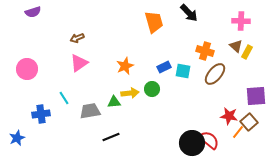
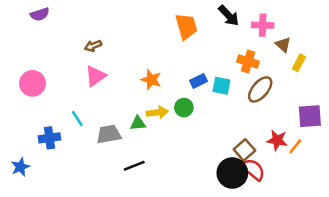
pink cross: (241, 21) -> (263, 25), moved
brown triangle: (236, 46) -> (283, 45), moved
orange star: (125, 66) -> (151, 80), turned -30
brown square: (249, 122) -> (244, 150), moved
orange line: (238, 132) -> (295, 146), moved

